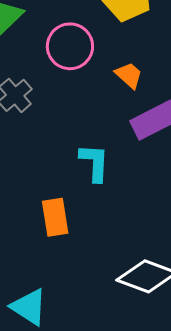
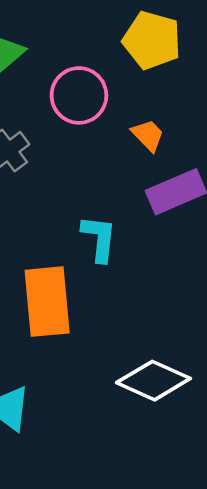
orange rectangle: (55, 217) -> (47, 302), size x1.5

